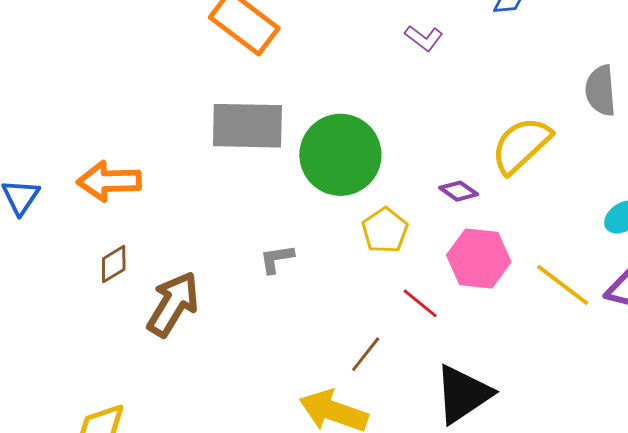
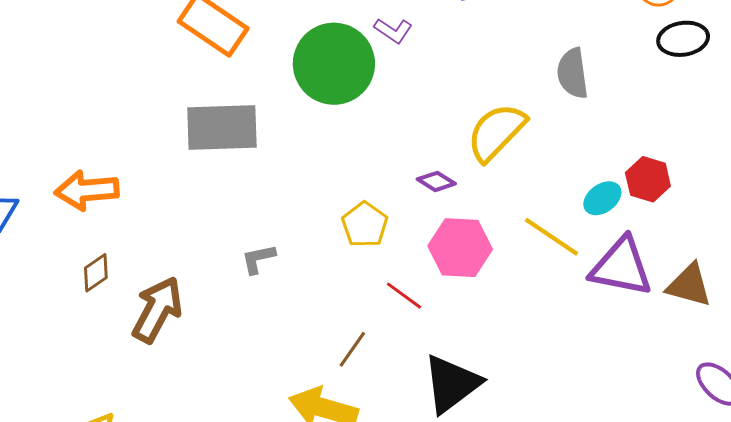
green circle: (340, 155) -> (334, 64), moved
yellow line: (563, 285) -> (551, 237), moved

